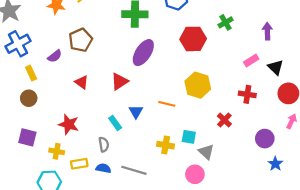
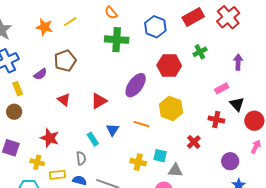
purple ellipse: (143, 53) -> (136, 85), moved
black triangle: (276, 67) -> (237, 104), moved
gray triangle: (206, 152) -> (175, 170), turned -42

